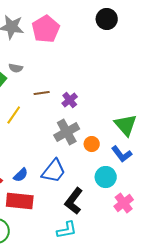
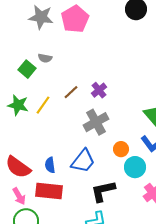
brown line: (42, 93) -> (71, 92), moved, turned -35
orange circle: (92, 144) -> (121, 149), moved
blue semicircle: (21, 175) -> (50, 165), turned 126
black L-shape: (74, 201) -> (103, 191), turned 40

